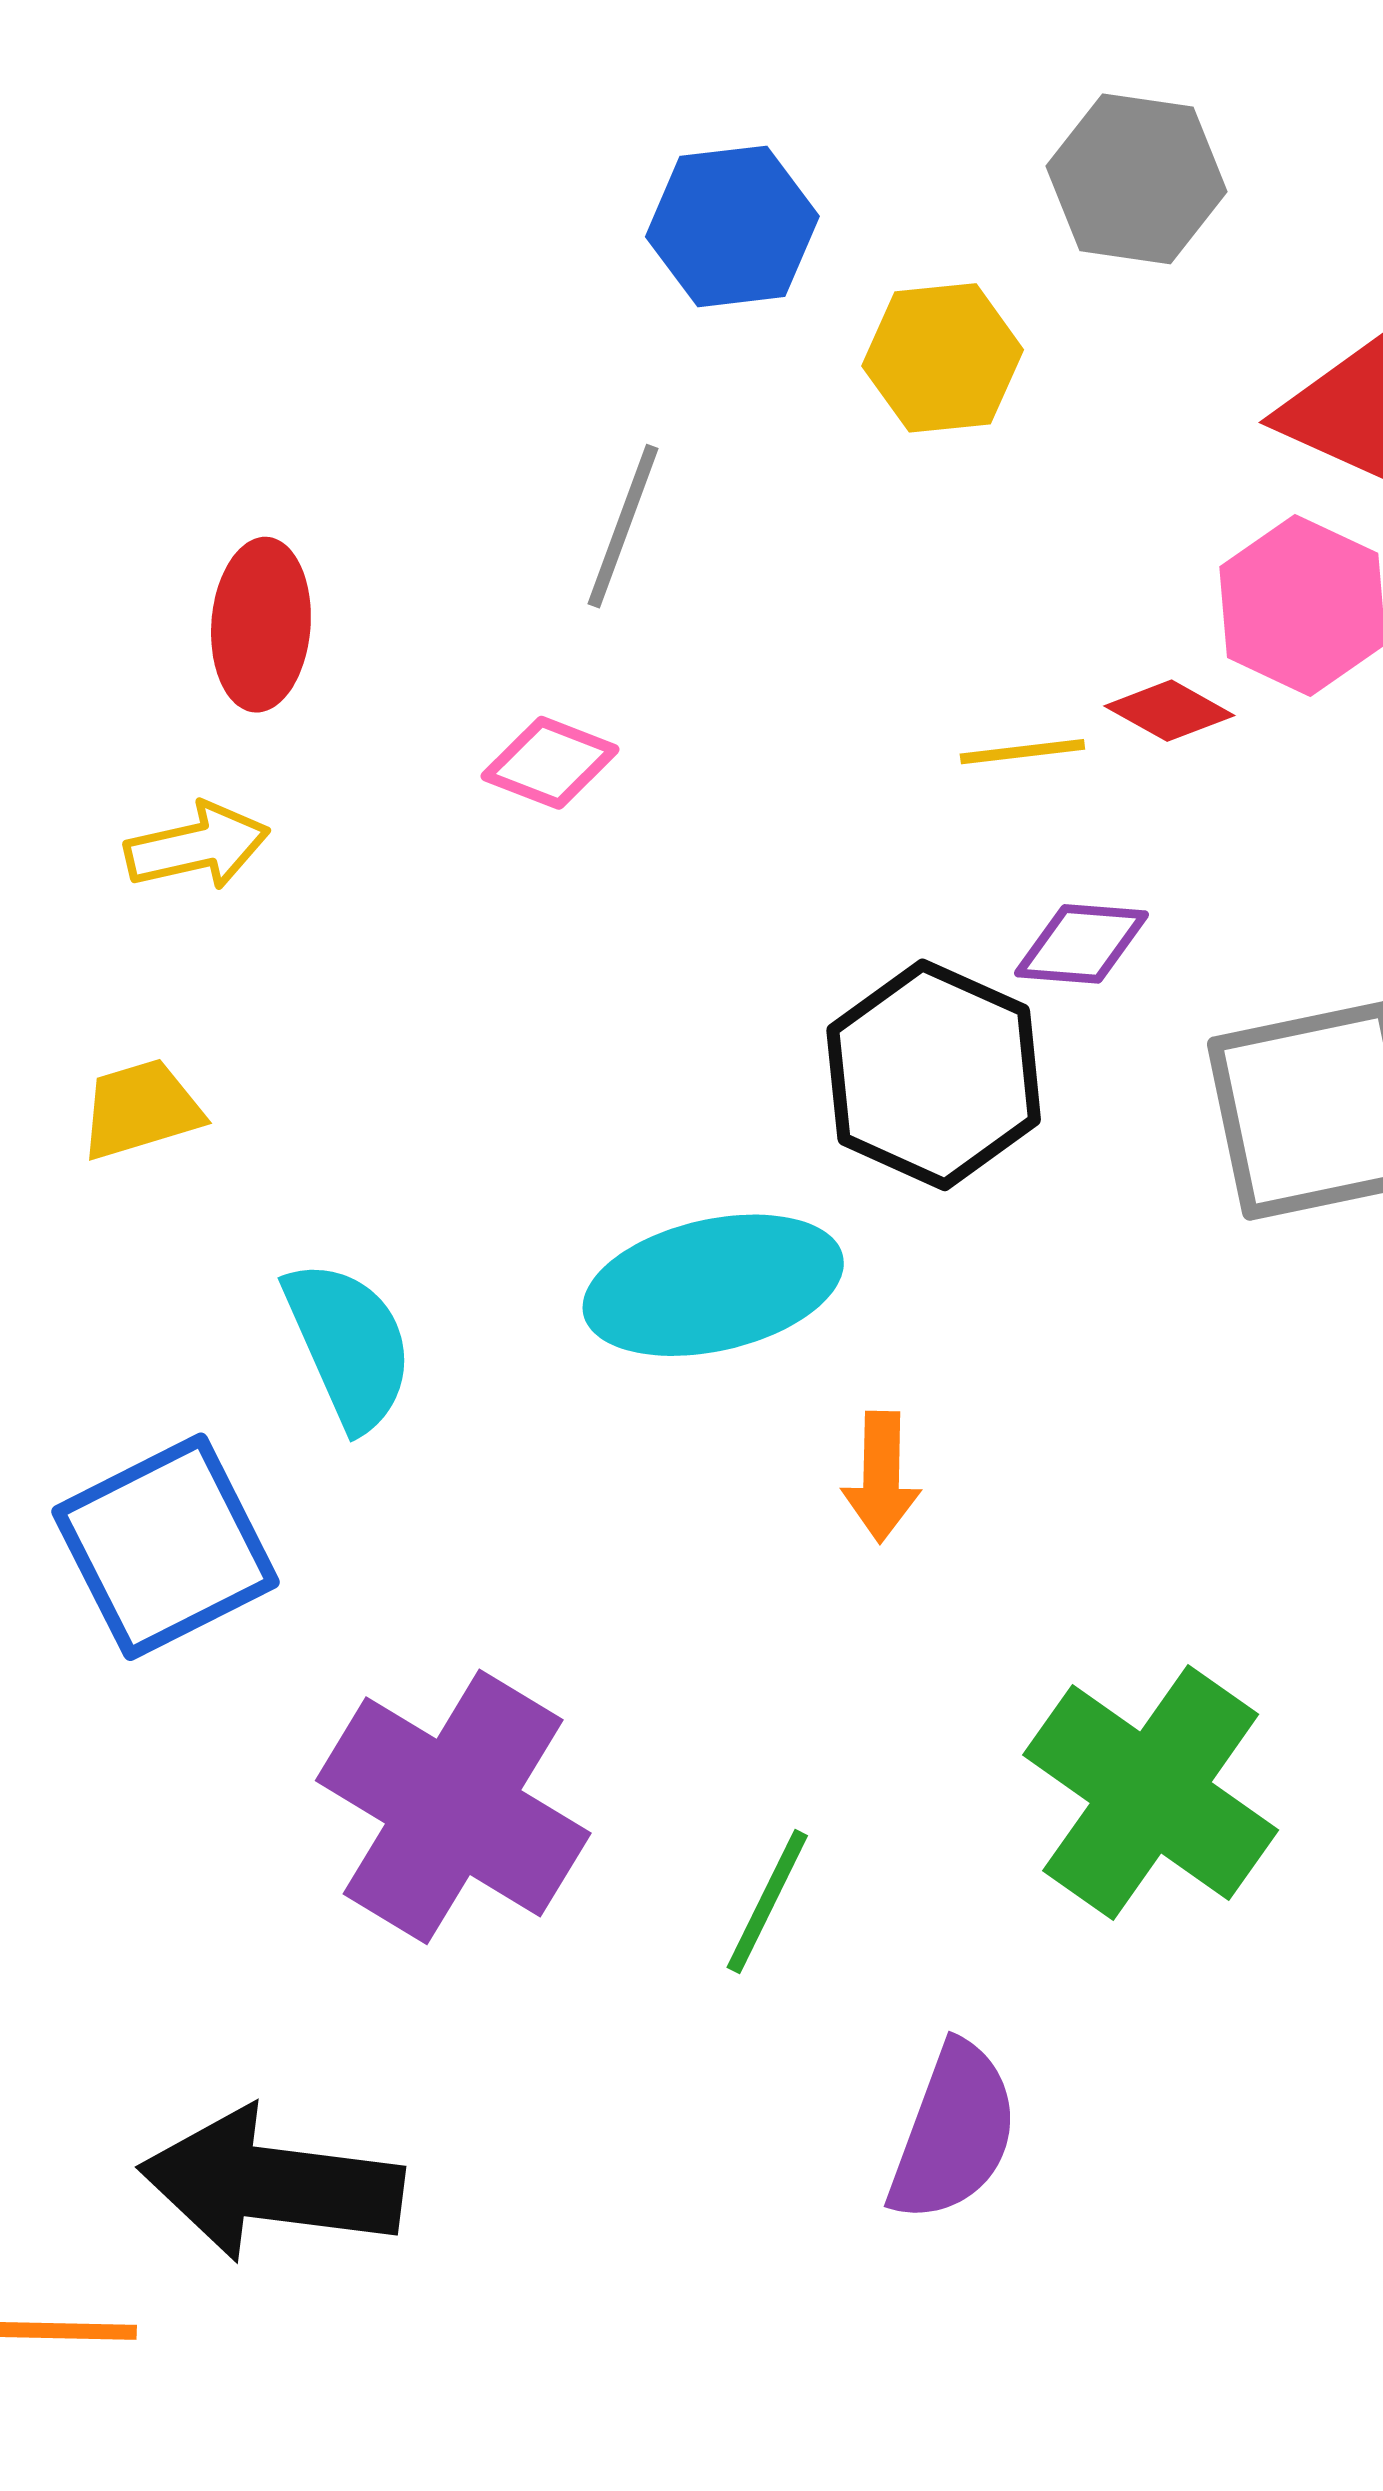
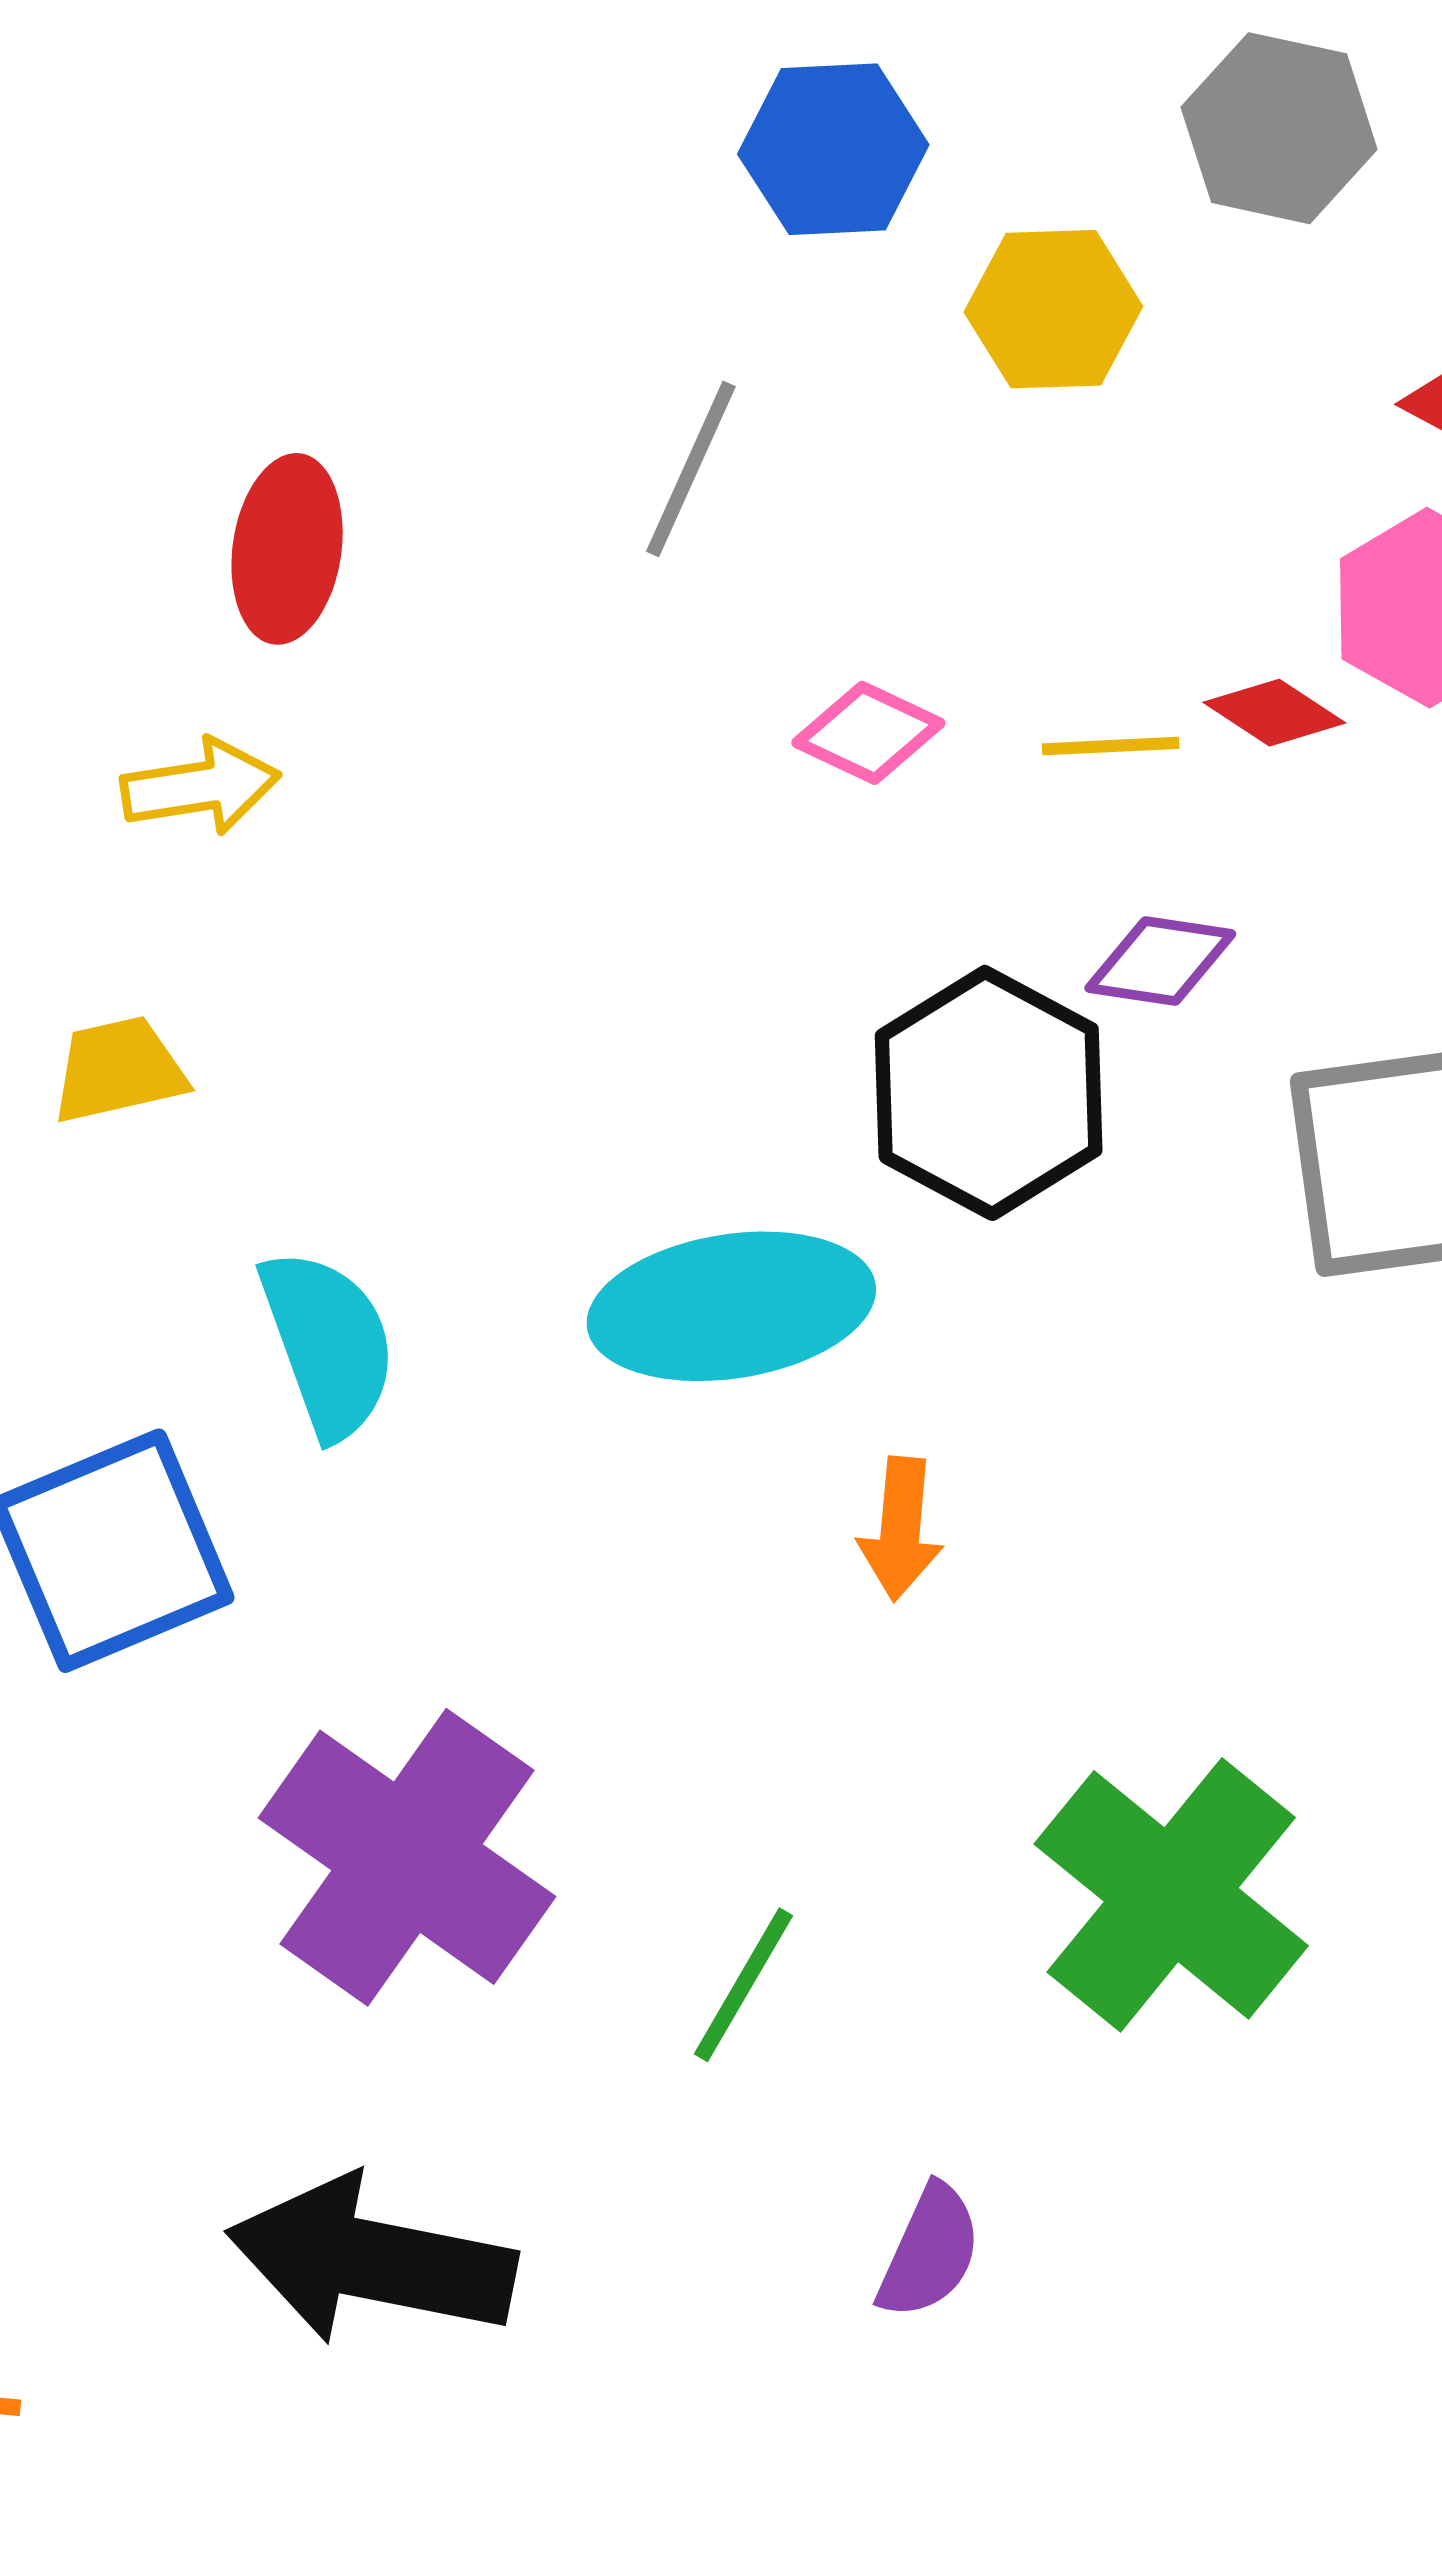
pink diamond: (550, 763) -> (868, 733), moved
purple semicircle: (954, 2132) -> (929, 2252), size x0.7
black arrow: (271, 2184) -> (371, 2260), moved

